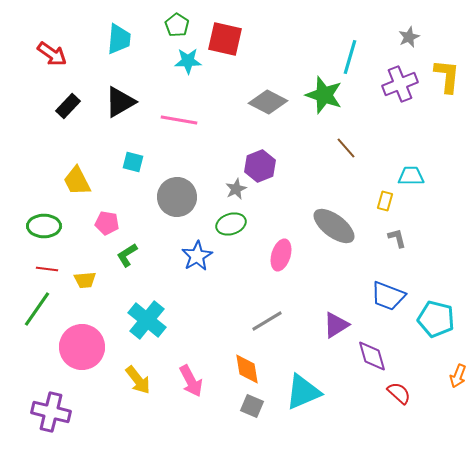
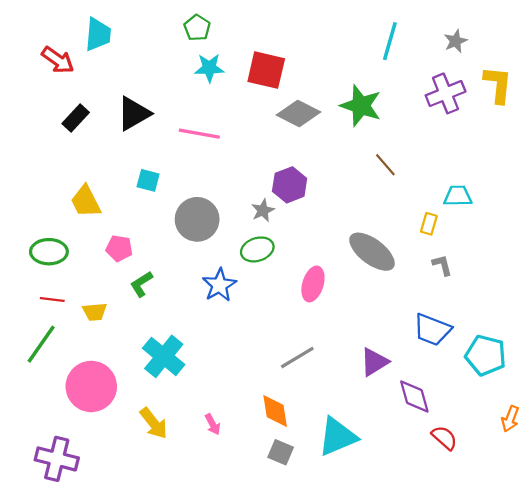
cyan trapezoid: (119, 39) -> (98, 34), moved
red square: (225, 39) -> (266, 70), moved
cyan line: (350, 57) -> (390, 41), moved
pink arrow: (191, 381) -> (213, 424), size x0.6

